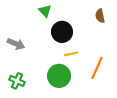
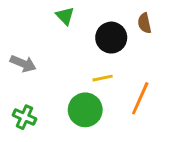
black circle: (62, 32) -> (111, 38), moved

